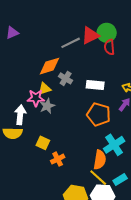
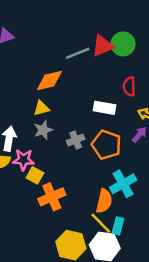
red semicircle: (109, 47) -> (129, 86), moved
gray cross: (66, 78) -> (76, 140), moved, turned 32
pink star: (36, 98) -> (23, 160), moved
orange cross: (58, 159) -> (52, 197), size x1.5
cyan rectangle: (120, 179) -> (118, 226), moved, turned -48

